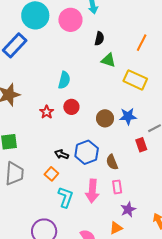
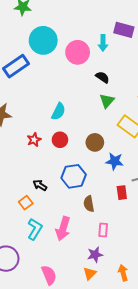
black semicircle: (99, 39) -> (103, 77), turned -80
green triangle: (108, 60) -> (107, 101), turned 42
brown circle: (105, 118) -> (95, 142), moved
blue hexagon: (87, 152) -> (74, 176), moved
pink rectangle: (117, 187) -> (103, 230), moved
orange triangle: (116, 228) -> (90, 273), moved, turned -32

